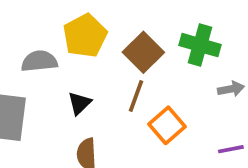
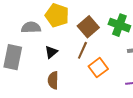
yellow pentagon: (85, 36) -> (57, 15), turned -30

